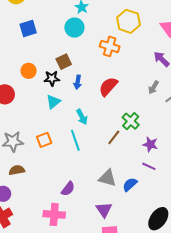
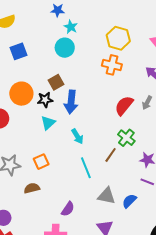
orange cross: (110, 46) -> (112, 65), moved
orange circle: (29, 71) -> (21, 94), size x1.5
blue arrow: (78, 82) -> (71, 102), size x1.6
red semicircle: (108, 87) -> (124, 106), moved
cyan line: (75, 140) -> (86, 168), moved
brown semicircle: (17, 170) -> (32, 188), moved

